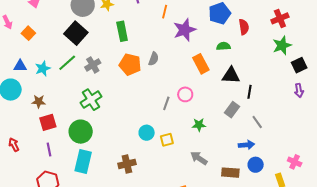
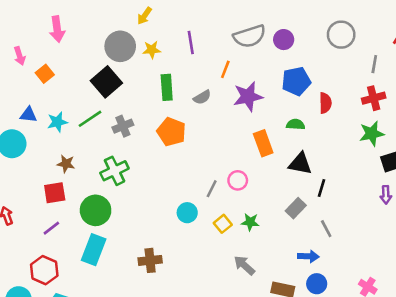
gray semicircle: (154, 59) -> (202, 97), moved, turned 32
brown star: (39, 101) -> (66, 164), moved
cyan circle: (147, 133) -> (187, 213), moved
yellow square: (167, 140) -> (223, 224), moved, turned -32
purple line: (49, 149) -> (51, 228), turned 56

